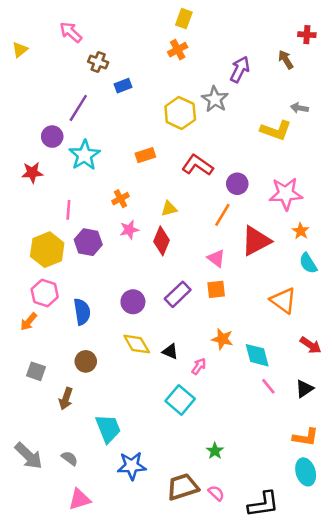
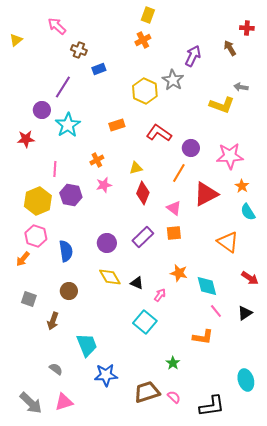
red diamond: (162, 241) -> (143, 193), moved
orange L-shape: (306, 437) -> (203, 337), moved
gray arrow: (29, 456) -> (31, 403), moved

